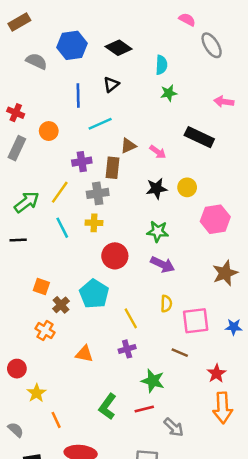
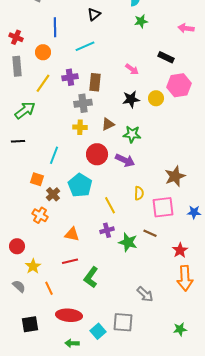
blue line: (78, 96) -> (55, 27), moved
black rectangle: (199, 137) -> (166, 57), size x0.7
brown triangle: (128, 146) -> (108, 124), moved
gray rectangle: (17, 148) -> (17, 66), turned -30
yellow line: (60, 192) -> (43, 83), moved
pink hexagon: (215, 219) -> (179, 85), moved
cyan line: (62, 228) -> (54, 155), moved, turned 48
purple arrow: (163, 264) -> (125, 160), moved
brown star: (225, 273) -> (175, 176), moved
green star: (153, 381) -> (128, 242), moved
red line: (144, 409) -> (70, 261), moved
gray semicircle: (16, 430) -> (19, 286), moved

